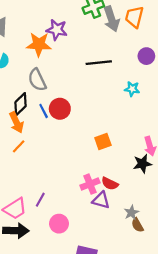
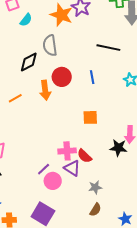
blue line: (44, 111) -> (92, 77), moved
orange arrow: (16, 122) -> (45, 90), moved
purple line: (40, 200) -> (44, 169), moved
pink circle: (59, 224) -> (53, 181), moved
brown semicircle: (138, 225) -> (95, 210), moved, turned -136

